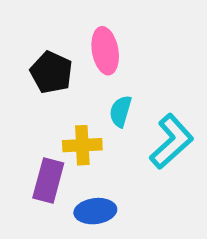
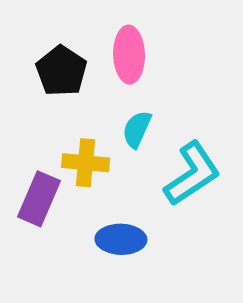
blue ellipse: (95, 211) -> (121, 239), moved

